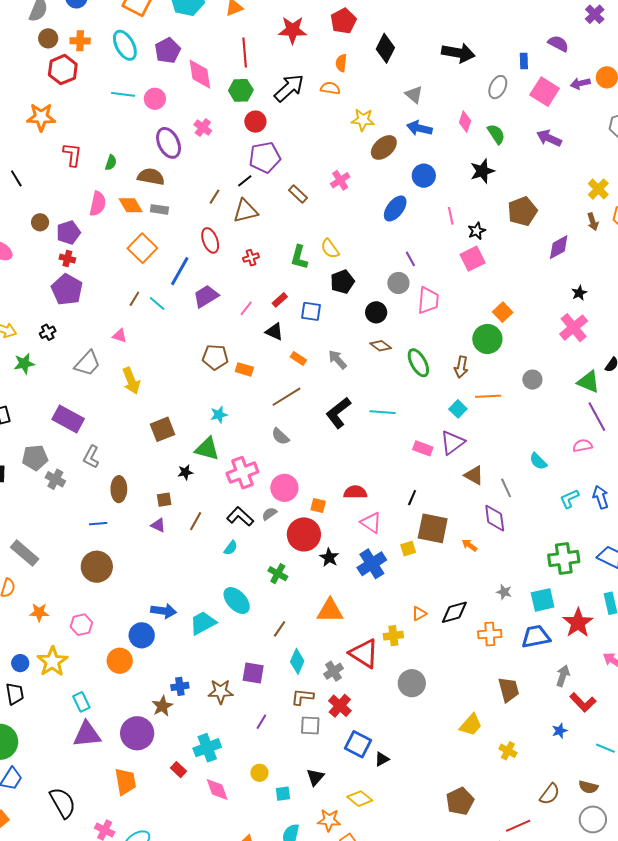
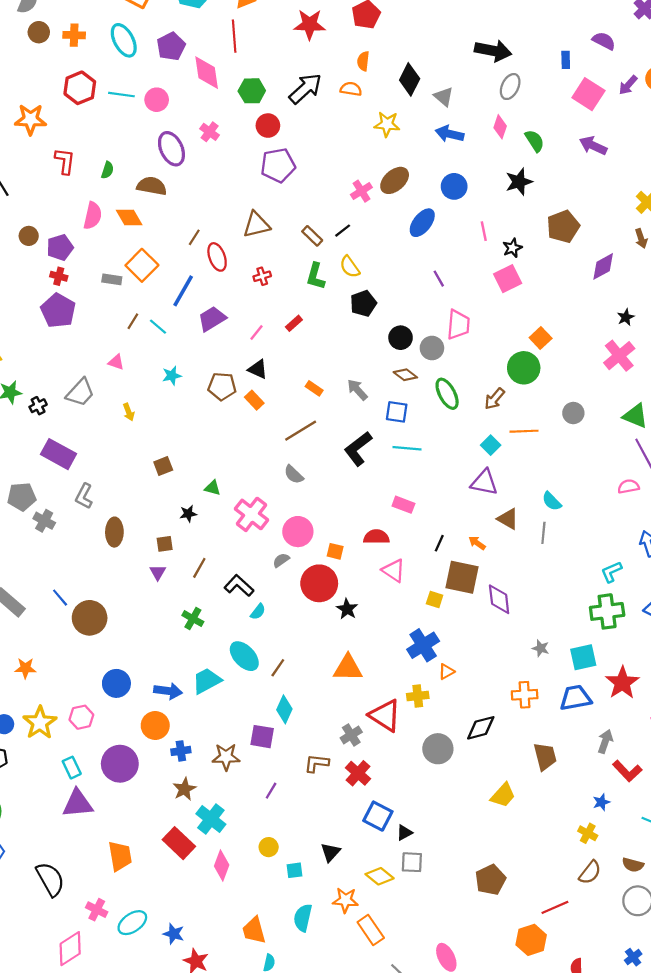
black diamond: (385, 48) -> (410, 79), moved
red line: (245, 53) -> (234, 36), moved
red hexagon: (63, 70) -> (80, 88), moved
purple arrow: (580, 83) -> (628, 85), turned -36
gray ellipse: (498, 87) -> (510, 87), moved
brown ellipse: (384, 147) -> (395, 180), moved
black line: (245, 181) -> (343, 231), moved
brown rectangle: (298, 194) -> (312, 236), moved
brown line: (215, 197) -> (194, 237), moved
gray rectangle: (159, 209) -> (112, 279), moved
gray circle: (398, 283) -> (432, 348), moved
blue square: (311, 311) -> (397, 412), moved
black cross: (48, 332) -> (38, 406), moved
black triangle: (274, 332) -> (258, 369), moved
brown arrow: (461, 367) -> (494, 399), turned 30
orange rectangle: (244, 369) -> (254, 400), turned 30
yellow arrow: (131, 381) -> (129, 412), size x0.6
cyan star: (219, 415) -> (172, 376), moved
brown square: (163, 429) -> (163, 466), size x0.7
purple triangle: (452, 443) -> (484, 482), turned 48
pink rectangle: (423, 448) -> (403, 505), moved
green triangle: (207, 449) -> (213, 488), size x0.6
cyan semicircle: (538, 461) -> (552, 501), moved
pink cross: (242, 473) -> (251, 514), turned -32
gray line: (506, 488) -> (543, 533), turned 30
cyan L-shape: (569, 499) -> (611, 572), moved
black L-shape: (240, 517) -> (239, 586), moved
purple diamond: (495, 518) -> (499, 599), moved
blue line: (98, 524) -> (60, 598), moved, turned 54
purple triangle: (158, 525) -> (158, 572), turned 35
orange arrow: (470, 545) -> (477, 543), moved
cyan semicircle: (231, 548) -> (258, 612), moved
yellow square: (408, 549) -> (435, 599), turned 35
blue cross: (372, 564) -> (423, 645), moved
green cross: (278, 574) -> (193, 619), moved
blue arrow: (164, 611) -> (168, 691), moved
black diamond: (454, 612) -> (481, 728), moved
pink hexagon: (81, 625) -> (81, 717), moved
brown line: (280, 629) -> (278, 668), moved
blue circle: (142, 635) -> (116, 683), moved
orange circle: (120, 661) -> (155, 725), moved
cyan diamond: (297, 661) -> (284, 709), moved
brown star: (162, 706) -> (184, 789), moved
gray square: (310, 726) -> (412, 862), moved
purple circle: (137, 733) -> (120, 764), moved
cyan cross: (207, 748) -> (211, 819), turned -32
yellow cross: (508, 751) -> (588, 833), moved
red rectangle: (178, 770) -> (179, 843), size x1.8
pink diamond: (217, 790) -> (222, 865), turned 40

